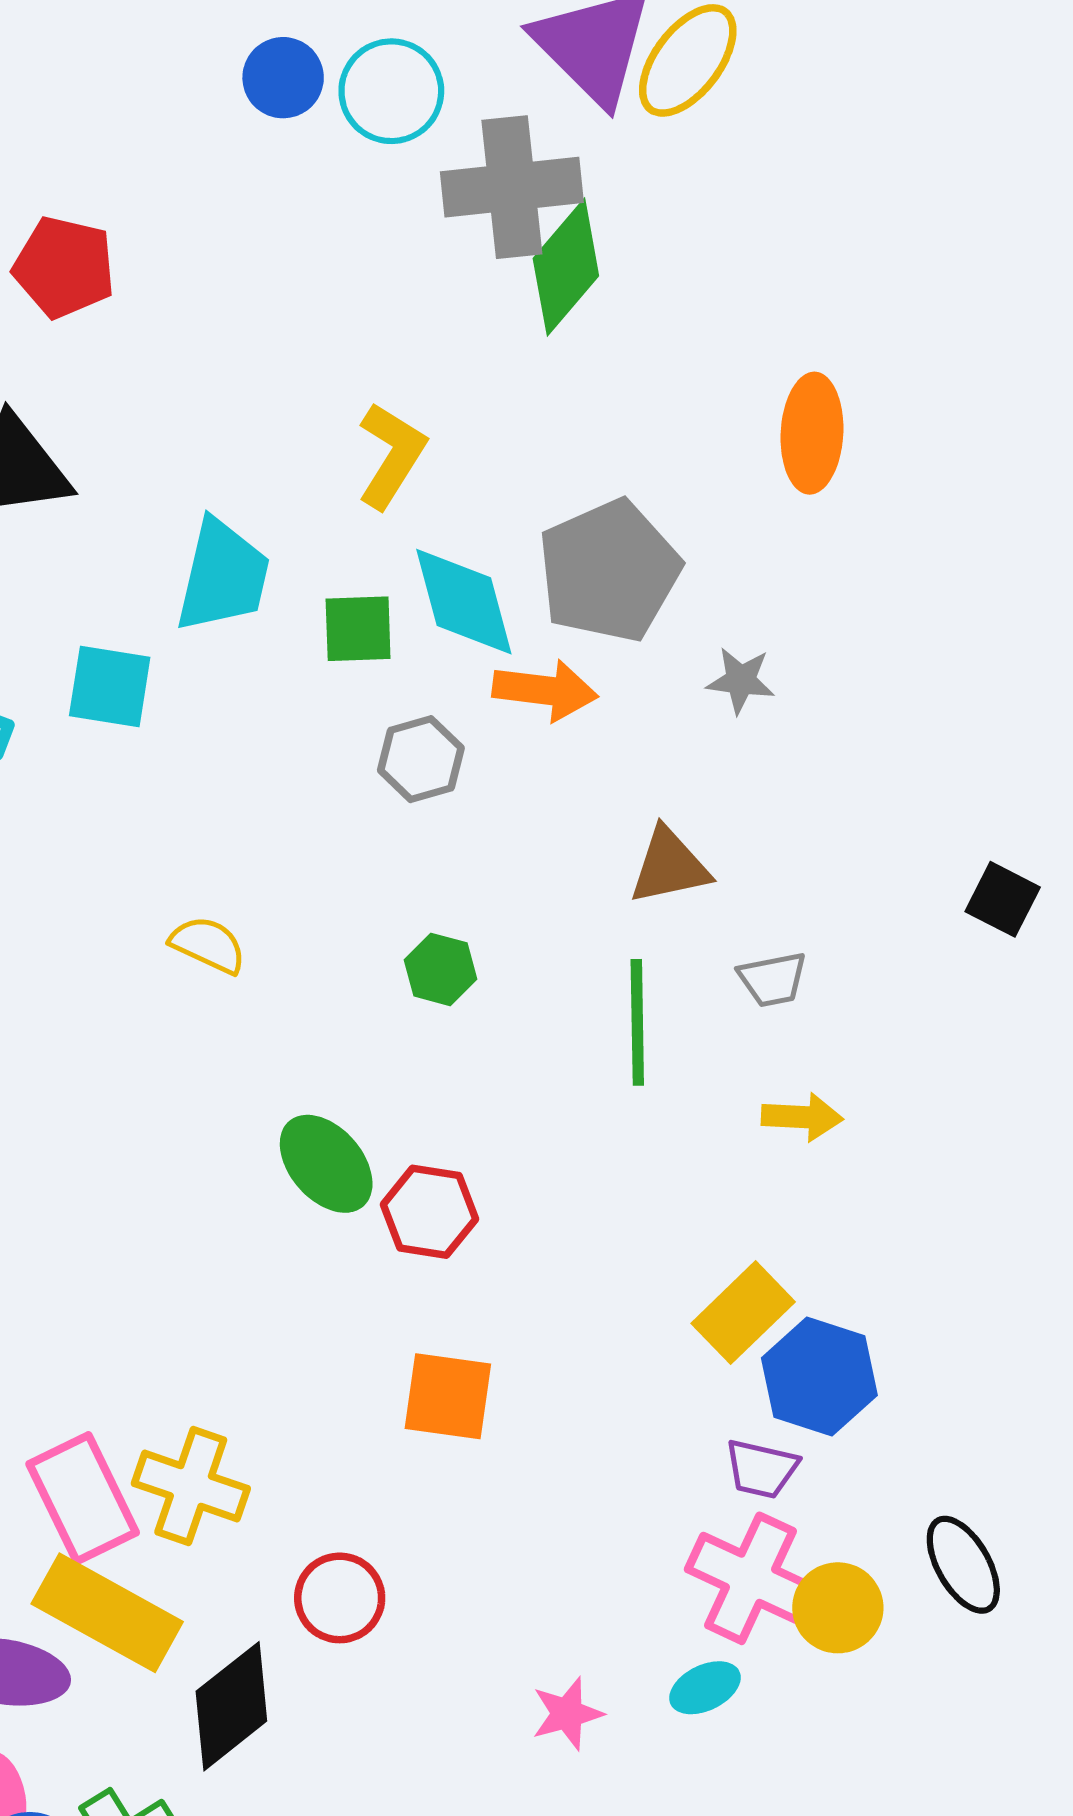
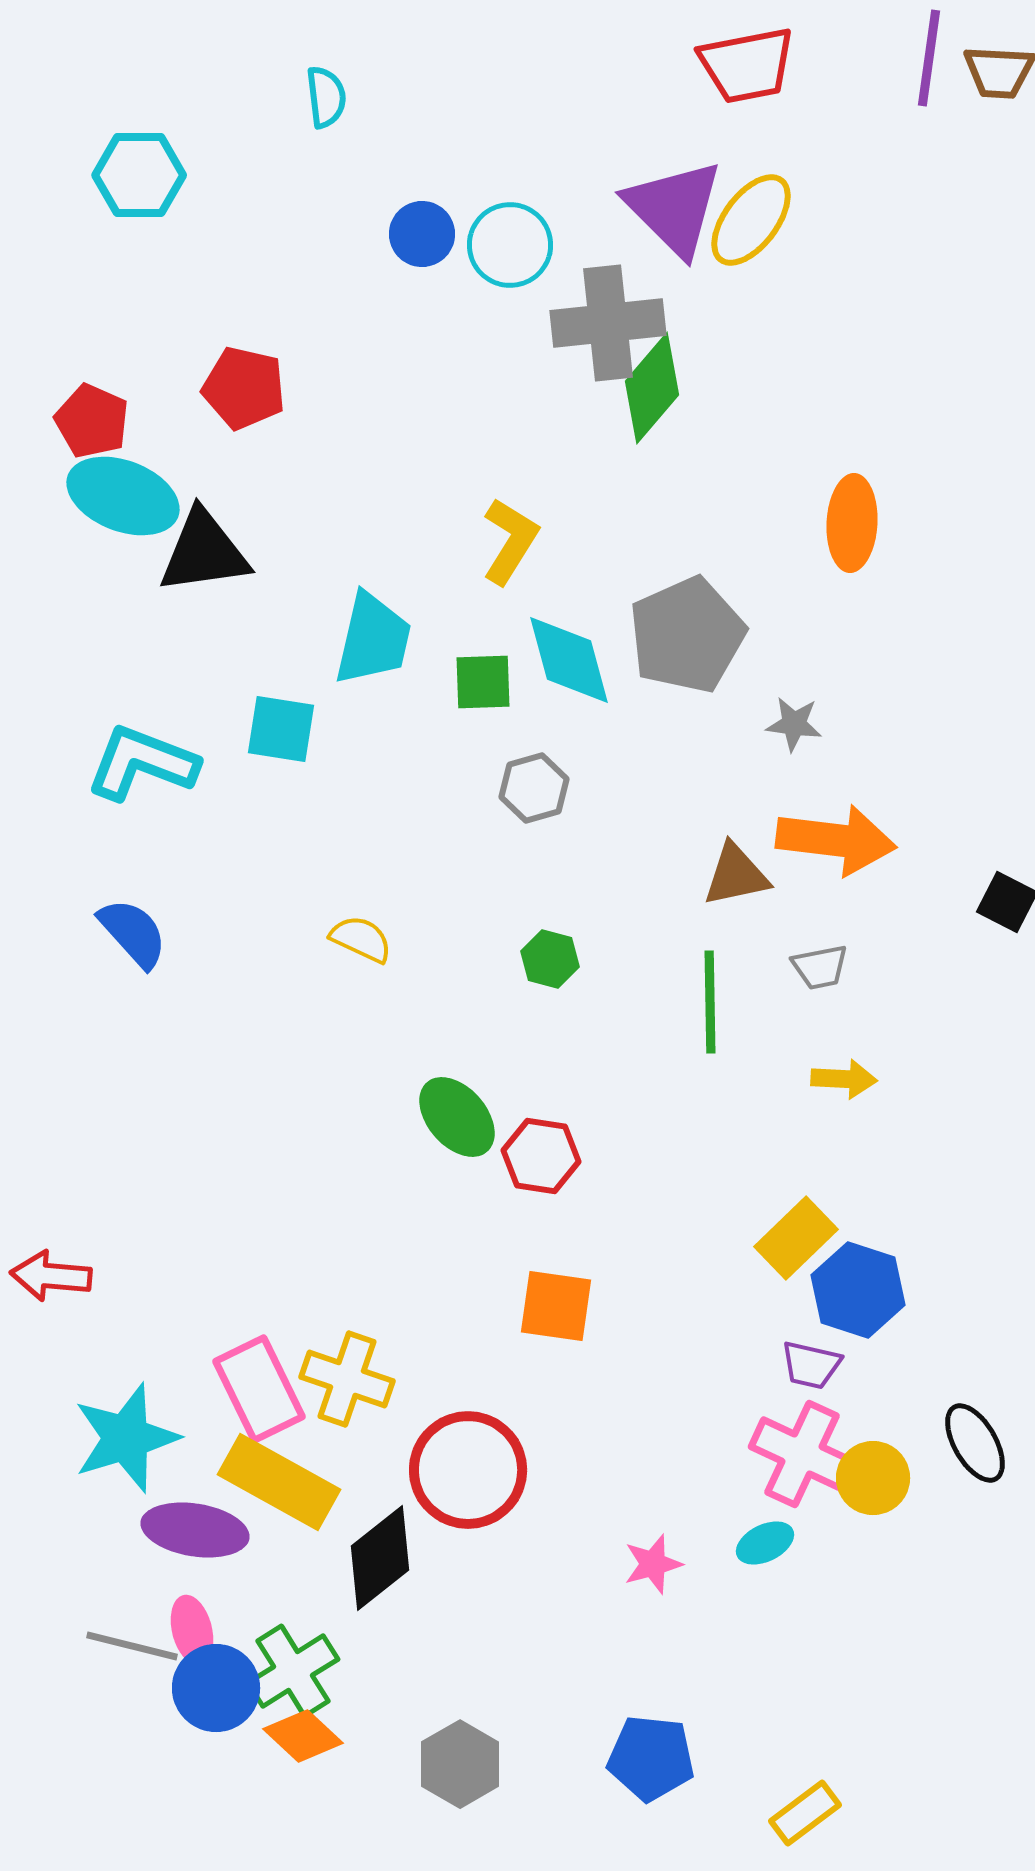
orange arrow: (545, 690) -> (836, 840), moved, size x1.4
red circle: (340, 1598) -> (468, 1470), size x1.6

